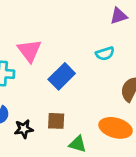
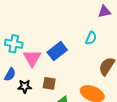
pink triangle: (29, 51) -> (32, 58), moved
cyan semicircle: (105, 54) -> (91, 38), turned -56

